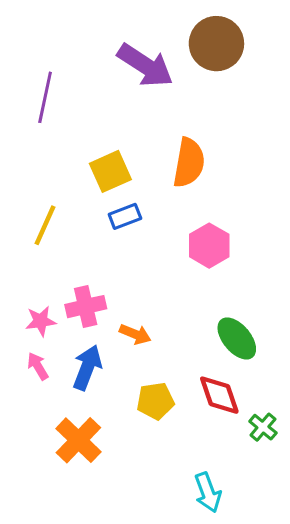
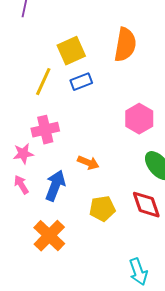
yellow line: (45, 225) -> (43, 82), moved
pink hexagon: (209, 246) -> (139, 119), moved
pink cross: (86, 307) -> (45, 130), moved

